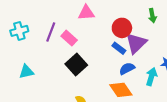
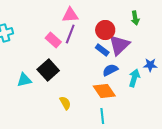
purple line: (51, 32) -> (70, 34), moved
black square: (76, 64) -> (48, 70), moved
cyan triangle: (26, 72) -> (24, 80), moved

